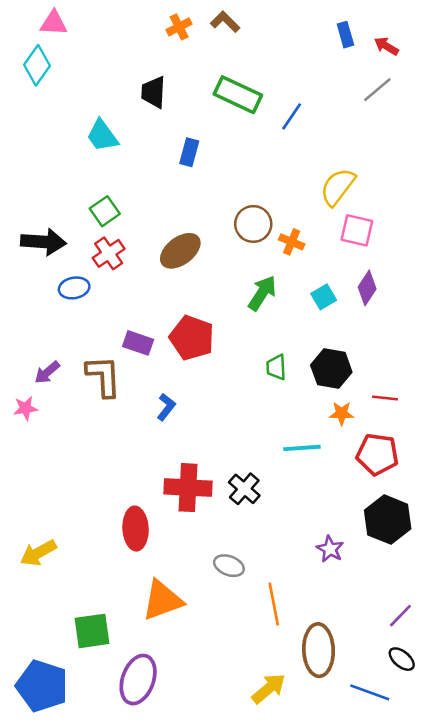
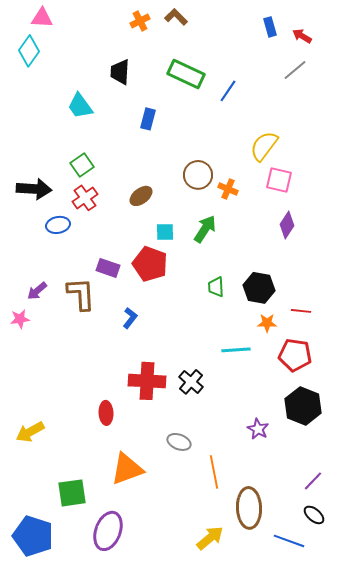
brown ellipse: (180, 251) -> (141, 196), size x0.7
cyan square: (324, 297) -> (165, 232), moved, turned 30
red ellipse: (136, 529) -> (106, 413), size x0.7

